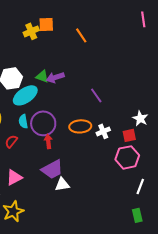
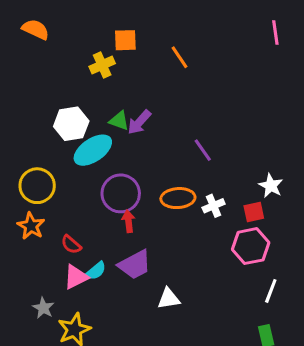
yellow cross: (31, 31) -> (102, 65), moved
purple arrow: (55, 77) -> (139, 122), turned -30
cyan semicircle: (23, 121) -> (96, 271), moved, turned -120
red semicircle: (11, 141) -> (71, 244), moved, turned -88
white triangle: (62, 184) -> (169, 299), moved

